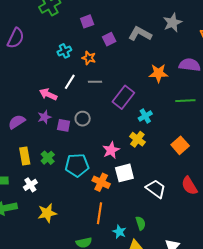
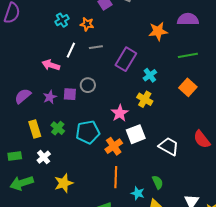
purple star: (44, 117) -> (50, 97), moved
orange square: (180, 145) -> (188, 87), moved
orange cross: (101, 182) -> (114, 146), turned 36

